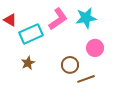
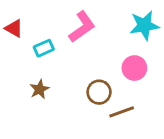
cyan star: (86, 18) -> (144, 26), moved
cyan rectangle: (31, 34) -> (44, 48), size x0.6

